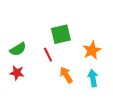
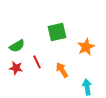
red line: (48, 55) -> (37, 62), moved
cyan arrow: (93, 78) -> (87, 87), moved

